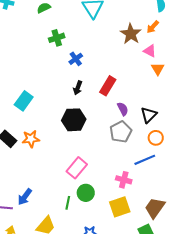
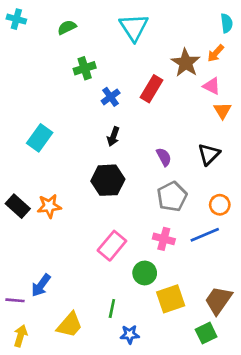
red rectangle: (108, 86) -> (152, 89), moved
cyan rectangle: (24, 101) -> (40, 138), moved
purple semicircle: (123, 109) -> (164, 157), moved
black triangle: (149, 115) -> (209, 154), moved
pink cross: (124, 180) -> (164, 239), moved
green circle: (86, 193) -> (145, 273), moved
green line: (68, 203) -> (112, 308), moved

